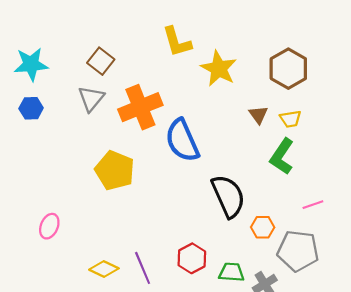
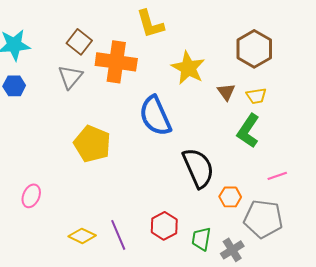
yellow star: (219, 69) -> (188, 68), moved
orange cross: (140, 107) -> (116, 62), moved, turned 30
green trapezoid: (232, 272) -> (201, 239), turned -85

